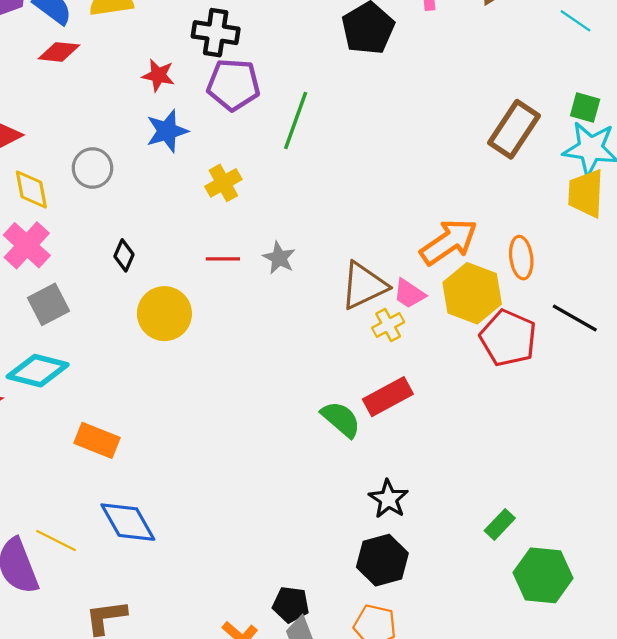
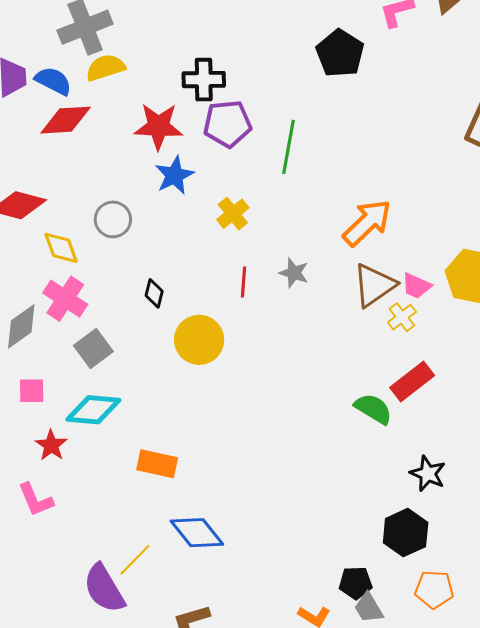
red diamond: (59, 52) -> (66, 120), size x1.4
red star: (158, 75) -> (158, 126), size x1.6
orange arrow: (449, 242) -> (367, 223), moved
red line: (223, 259) -> (243, 282), turned -76
yellow line: (56, 540) -> (135, 560), turned -63
black hexagon: (382, 560) -> (406, 533), moved

